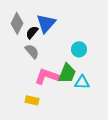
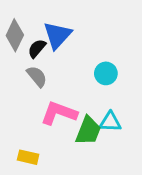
green trapezoid: (67, 73) -> (88, 131), moved
yellow rectangle: (32, 100) -> (28, 157), moved

